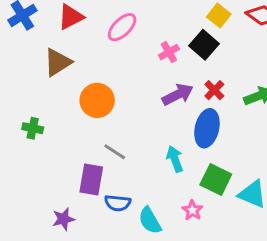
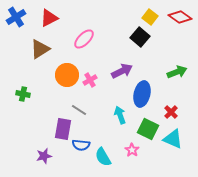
pink ellipse: (122, 27) -> (84, 39), moved
pink cross: (169, 52) -> (90, 80), moved
red cross: (214, 90) -> (171, 112), moved

